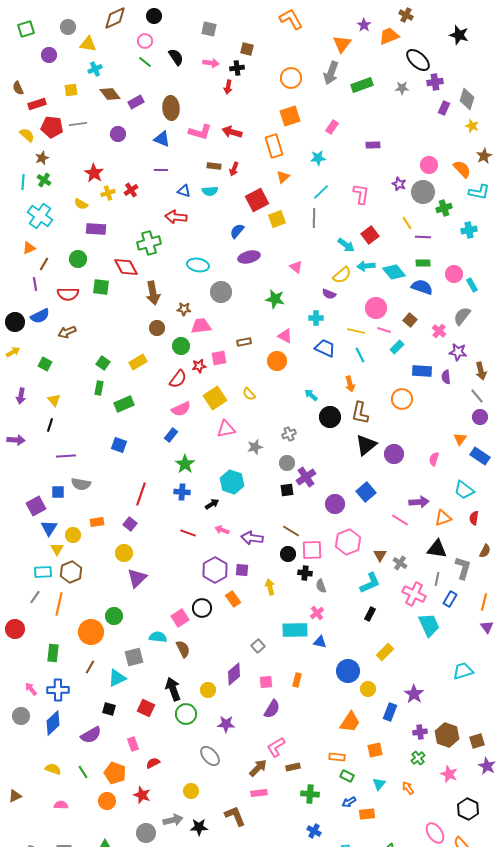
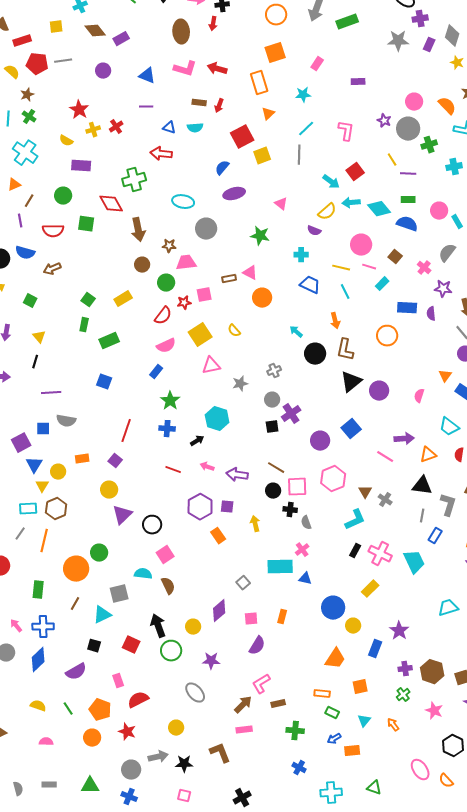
gray star: (402, 88) -> (398, 41), moved, size x1.5
brown ellipse: (171, 108) -> (181, 32), moved
blue semicircle: (40, 316) -> (25, 253), turned 42
pink triangle: (285, 336) -> (250, 273), moved
pink cross: (414, 594) -> (380, 554), moved
black circle: (202, 608) -> (152, 525), moved
red semicircle: (153, 763) -> (138, 700), size x1.5

